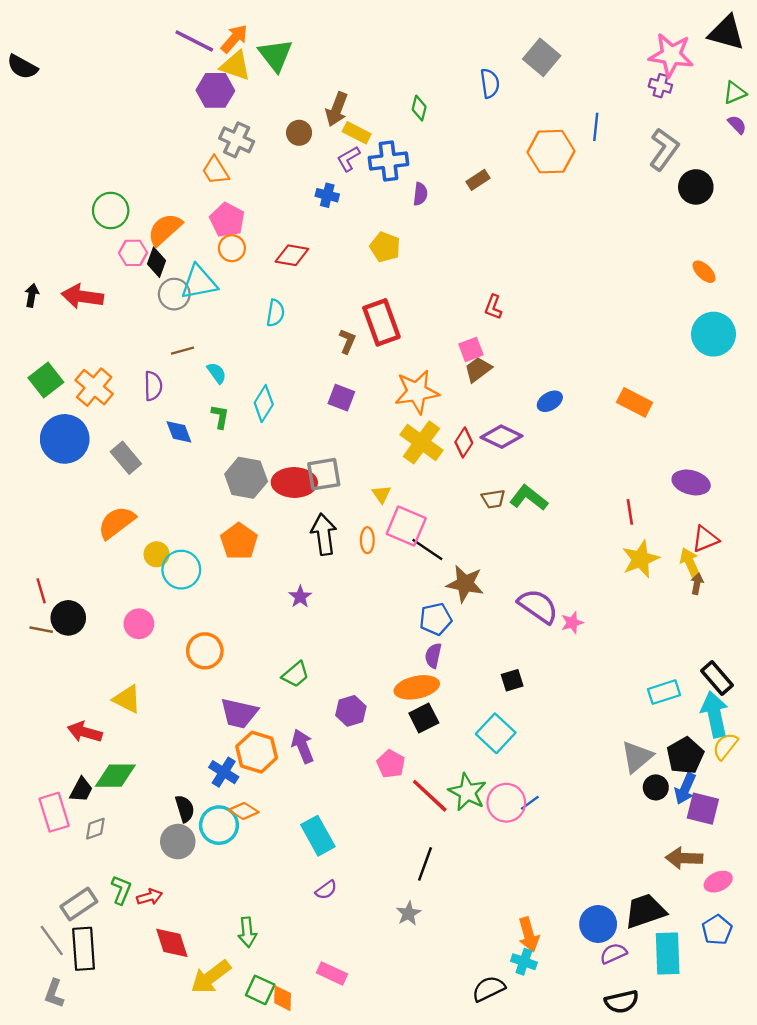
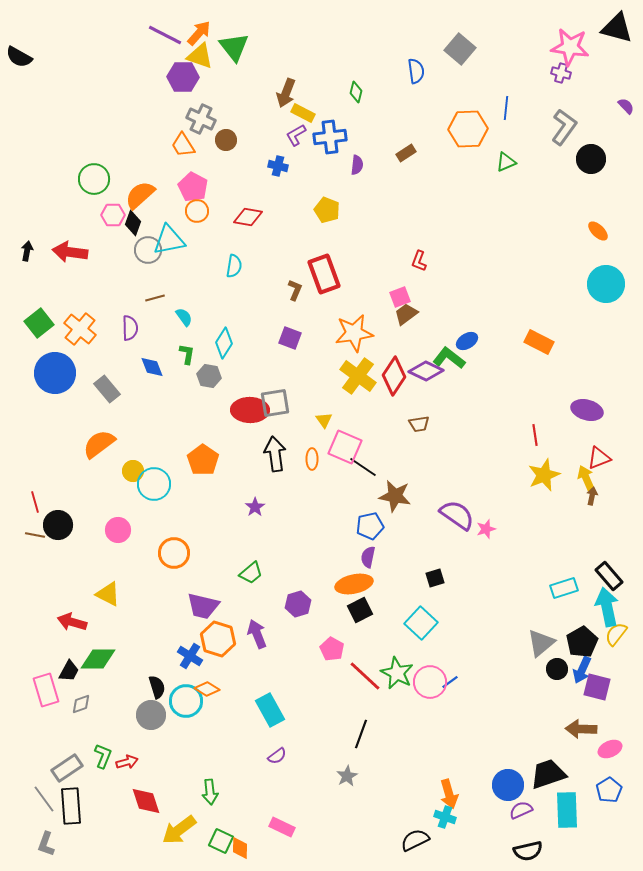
green triangle: (735, 93) -> (506, 162), moved
brown circle: (299, 133) -> (226, 140), moved
red diamond: (464, 442) -> (394, 376), size x1.5
gray hexagon: (246, 478) -> (209, 376), moved, size x0.7
green L-shape: (529, 498) -> (449, 358), moved

